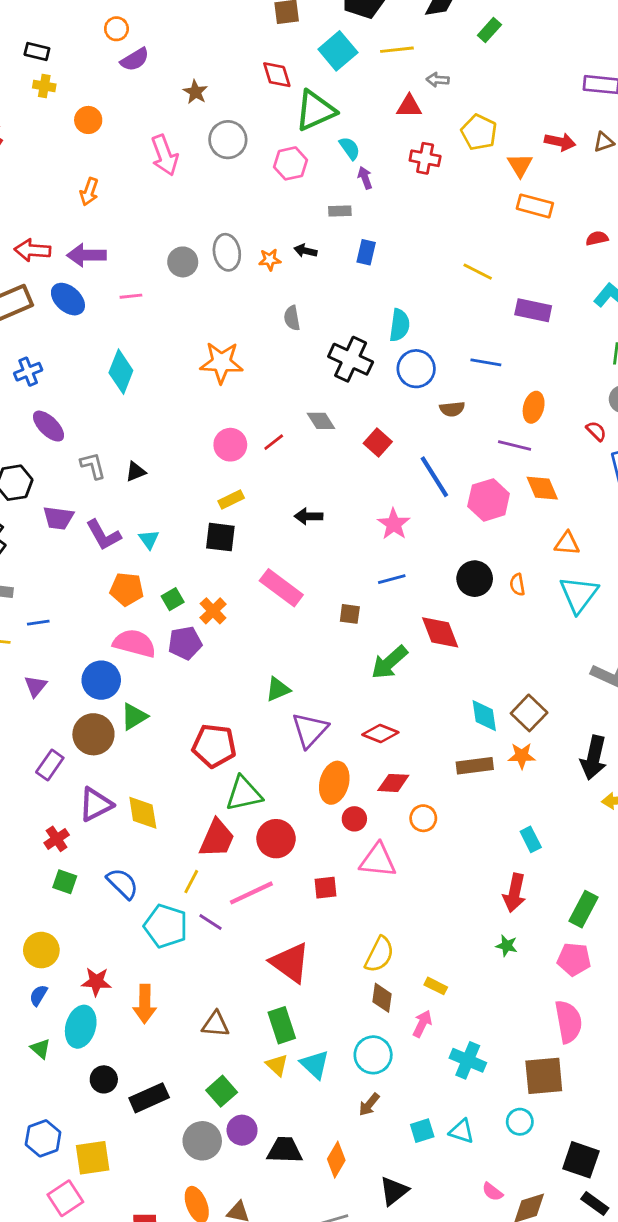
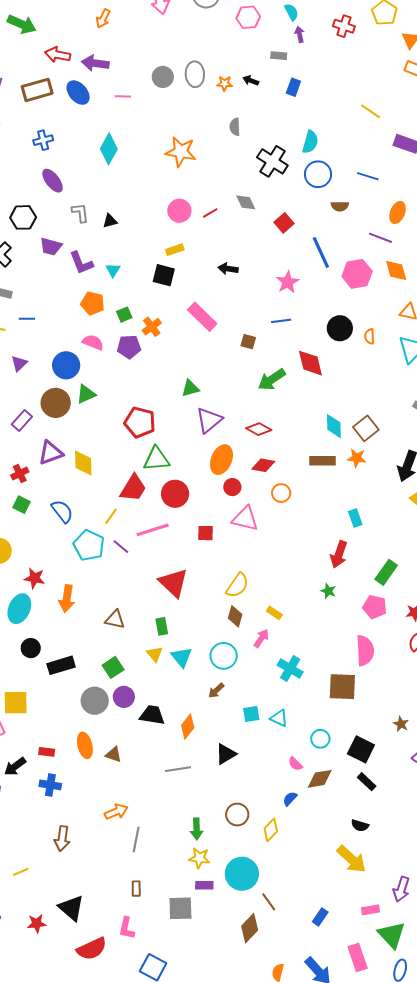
pink semicircle: (134, 643) -> (93, 342), size x0.7
green rectangle: (282, 1025) -> (162, 626), size x0.7
cyan circle: (520, 1122) -> (320, 739), moved

